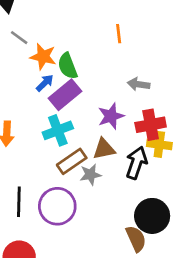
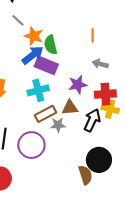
orange line: (119, 34) -> (93, 35), moved
blue arrow: (45, 83) -> (33, 55), size x1.6
purple rectangle: (65, 95) -> (46, 65), turned 55

